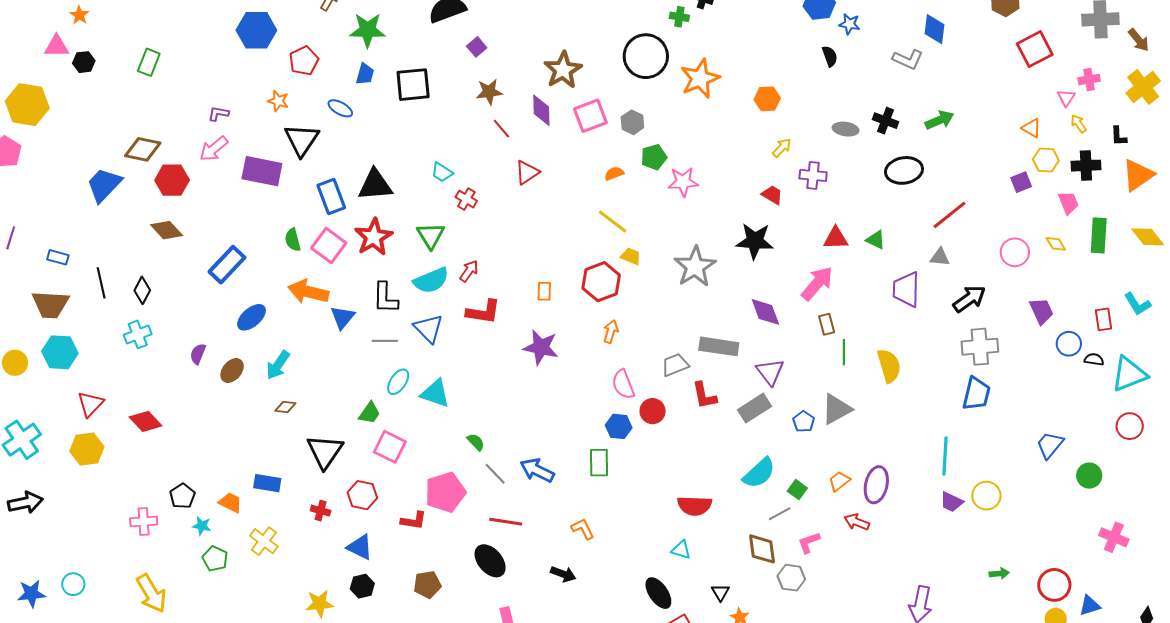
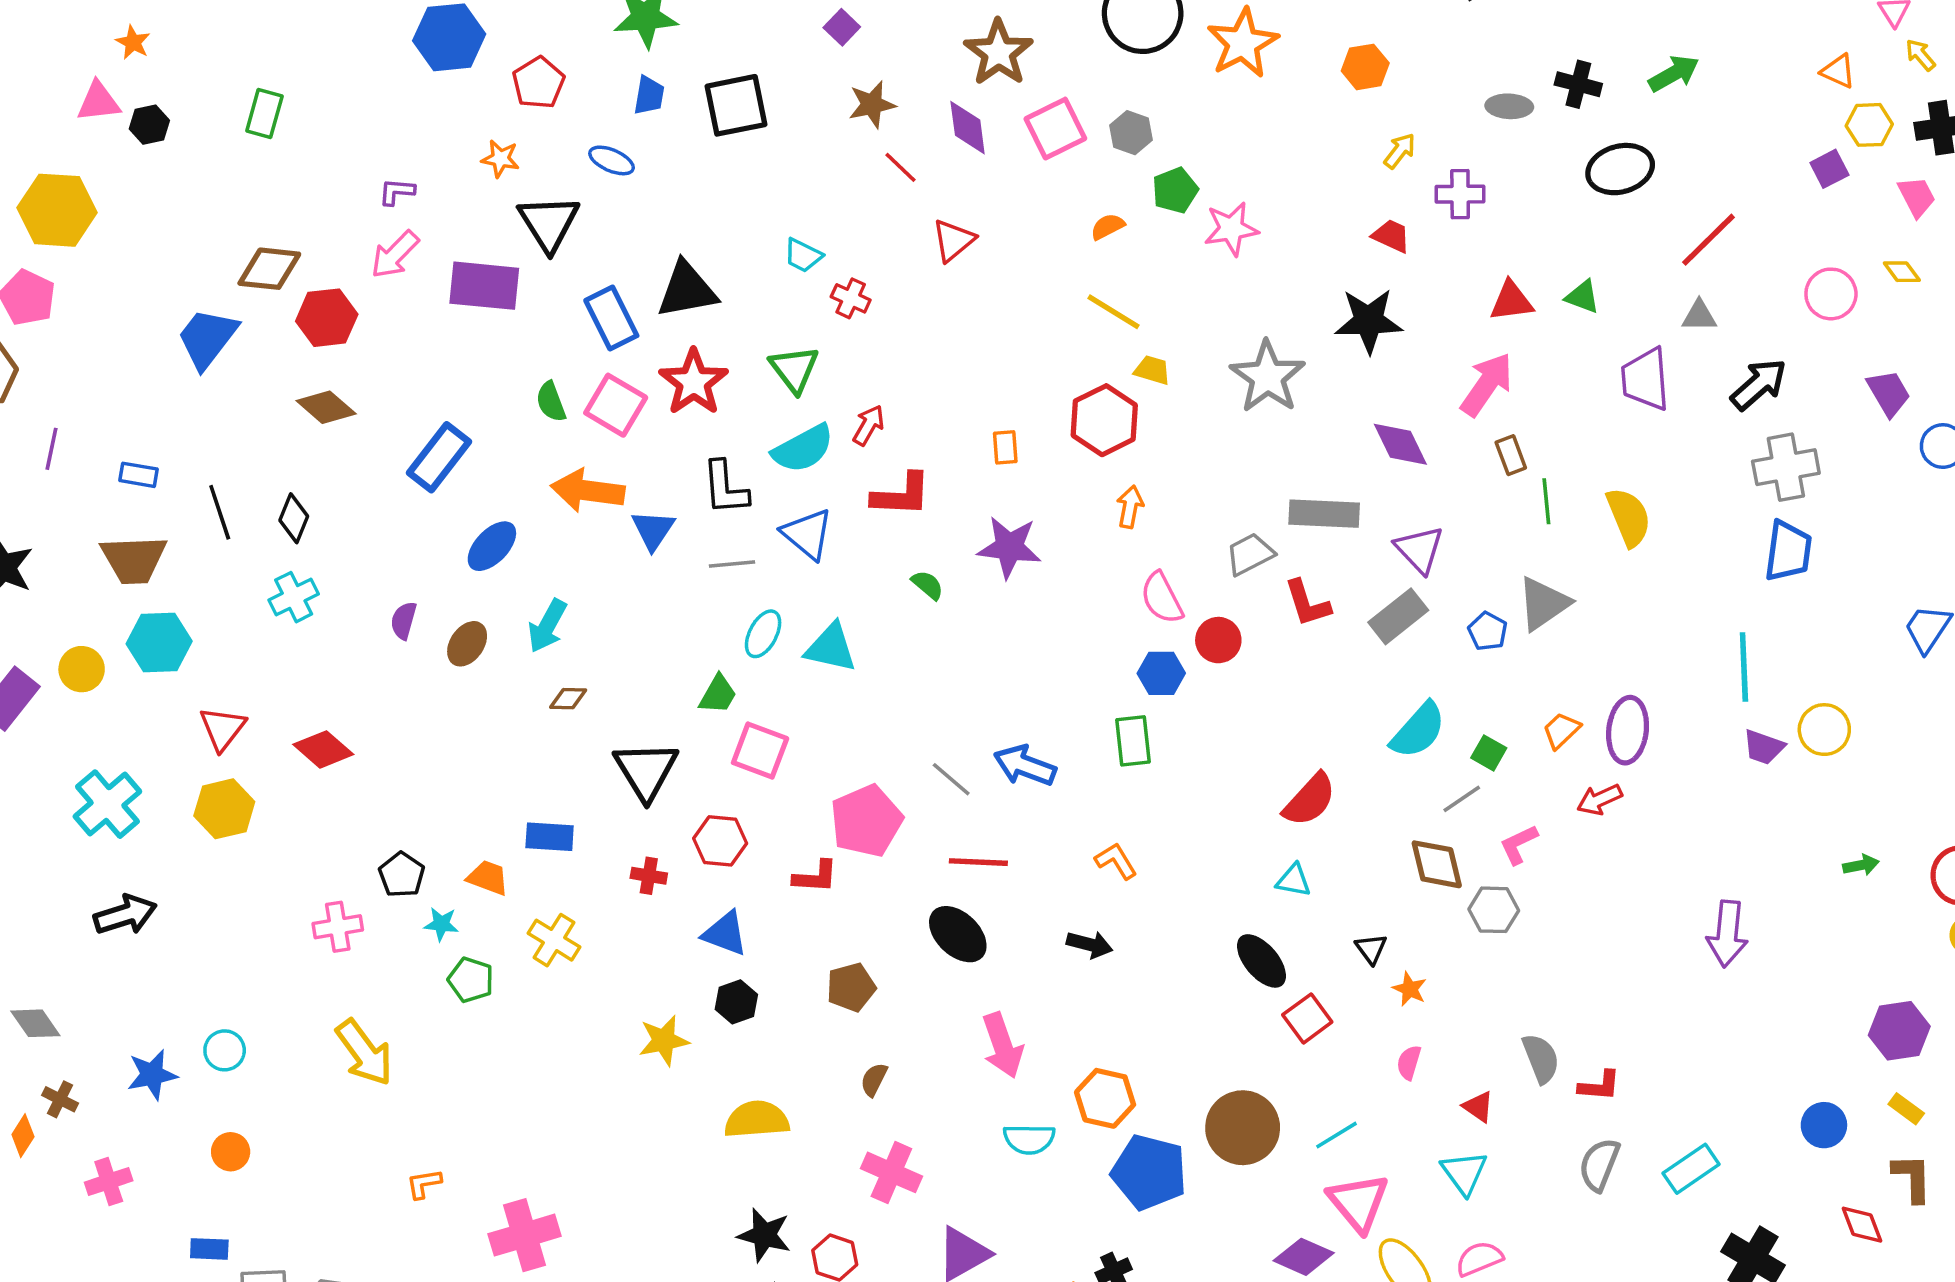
green semicircle: (476, 442) -> (928, 585), moved
red semicircle: (694, 506) -> (1310, 800), turned -44
red arrow: (857, 522) -> (1600, 800), turned -40

